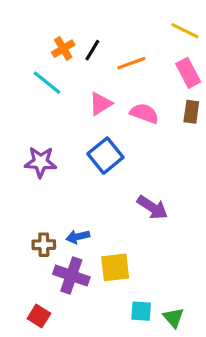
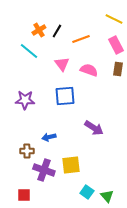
pink triangle: (101, 104) -> (62, 64), turned -35
blue square: (105, 156) -> (65, 96), turned 35
blue arrow: (78, 237) -> (49, 137), moved
cyan square: (141, 311) -> (87, 192), turned 32
red square: (39, 316) -> (24, 195), turned -32

